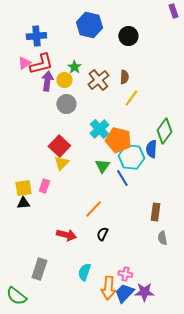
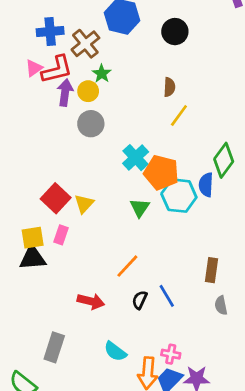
brown cross: (98, 80) -> (85, 44), moved
red square: (59, 146) -> (56, 198), moved
blue line: (122, 178) -> (167, 296), moved
black triangle: (23, 203) -> (33, 258), size x1.5
cyan semicircle: (84, 272) -> (115, 351), turned -72

